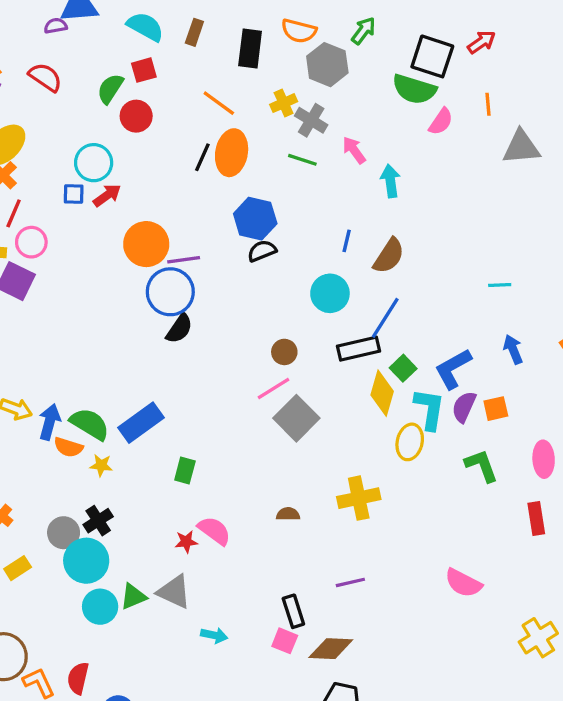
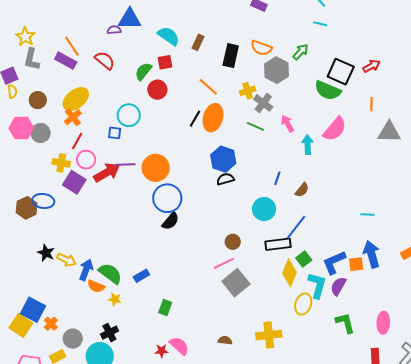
pink semicircle: (441, 122) -> (335, 129), moved, size x1.5
red arrow: (107, 195) -> (107, 172), moved, size x1.5
brown semicircle: (389, 256) -> (302, 190), size x0.7
purple line: (184, 260) -> (125, 164), moved
blue arrow: (513, 349) -> (372, 254), size x1.5
orange square: (496, 409) -> (356, 264), moved
blue rectangle: (141, 423) -> (141, 276), size x0.6
gray circle: (64, 533) -> (73, 339), moved

